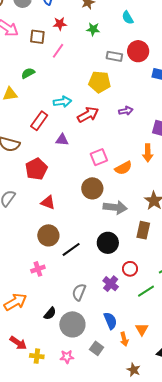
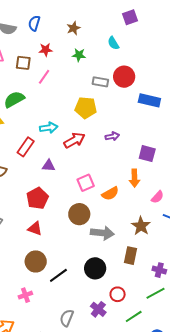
green semicircle: (28, 73) -> (14, 99), size x1.5
red pentagon: (36, 169) -> (37, 198), moved

